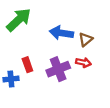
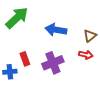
brown triangle: (86, 39) -> (90, 36), moved
red arrow: (83, 63) -> (86, 55), moved

